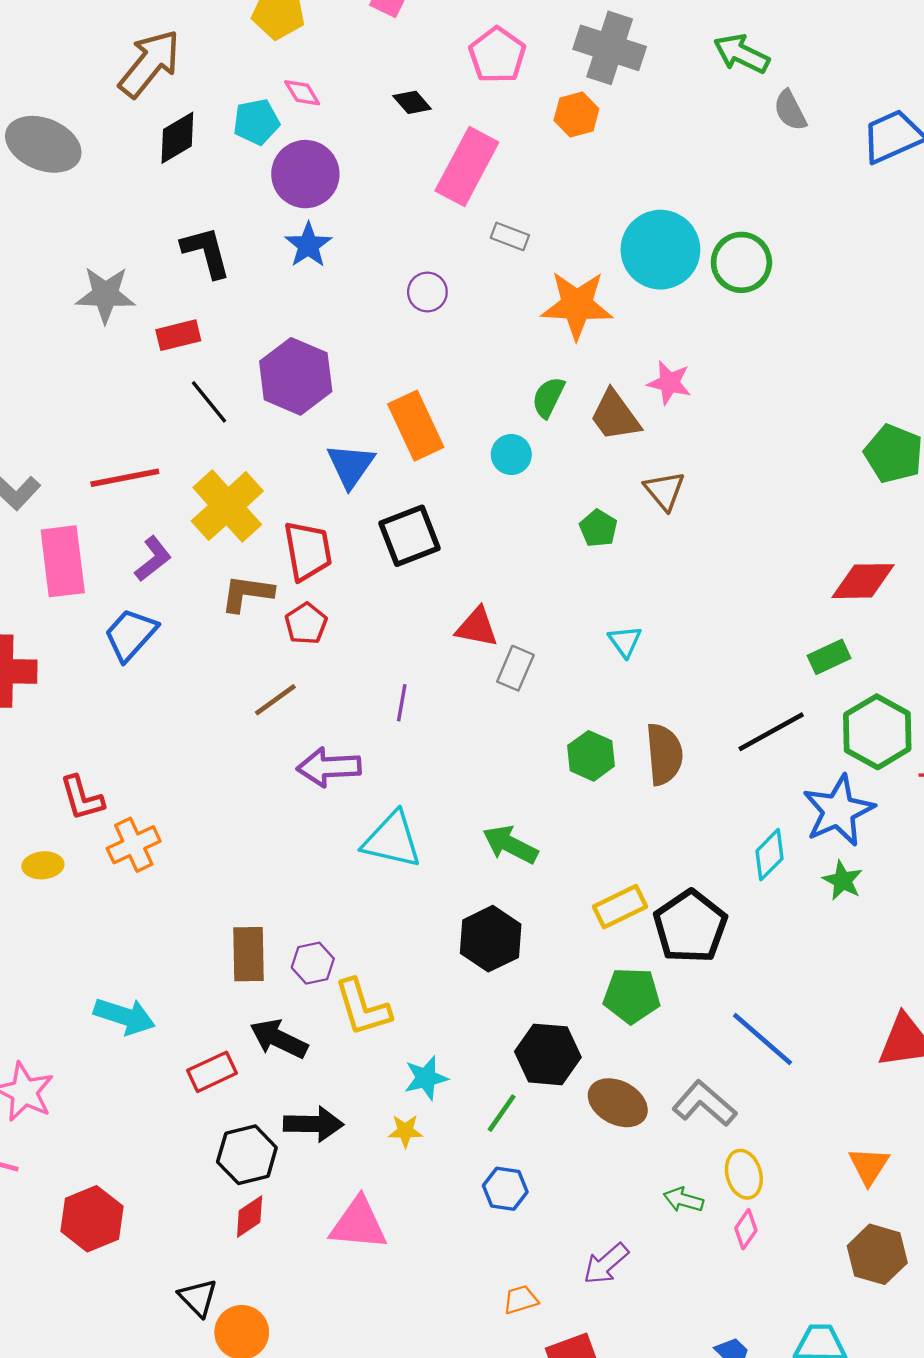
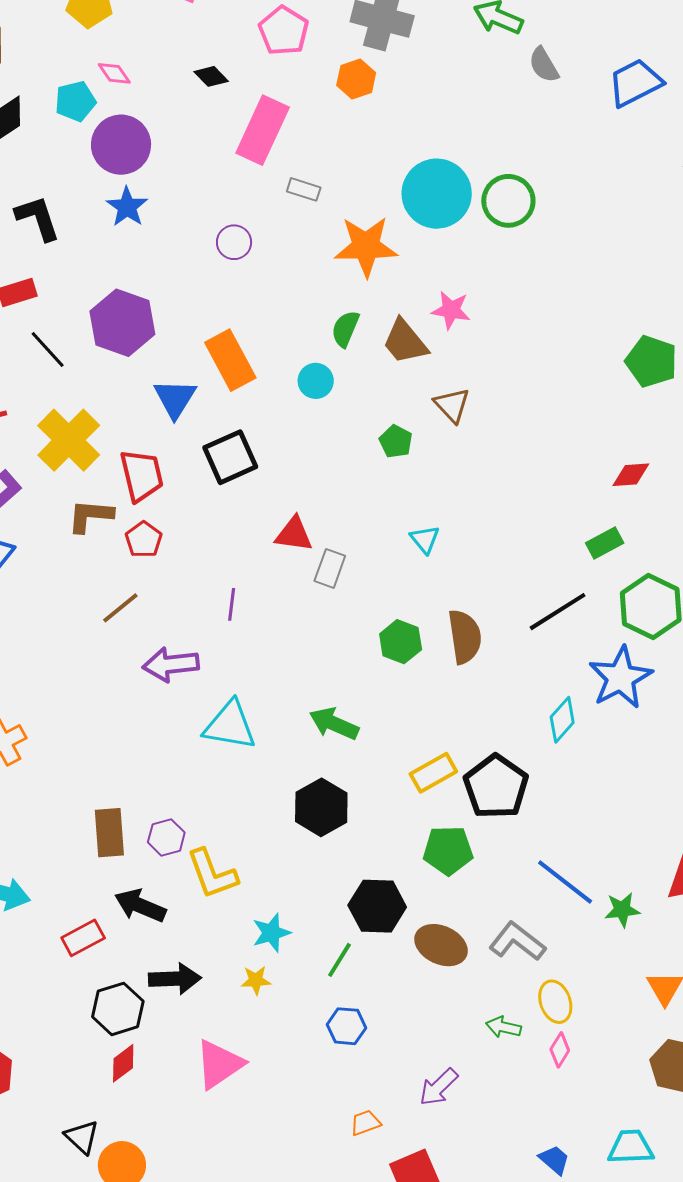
red diamond: (863, 581) -> (631, 475), size x0.7
green star: (843, 881) -> (622, 910), moved, turned -30
pink triangle: (358, 1224) -> (219, 1064), turned -36

